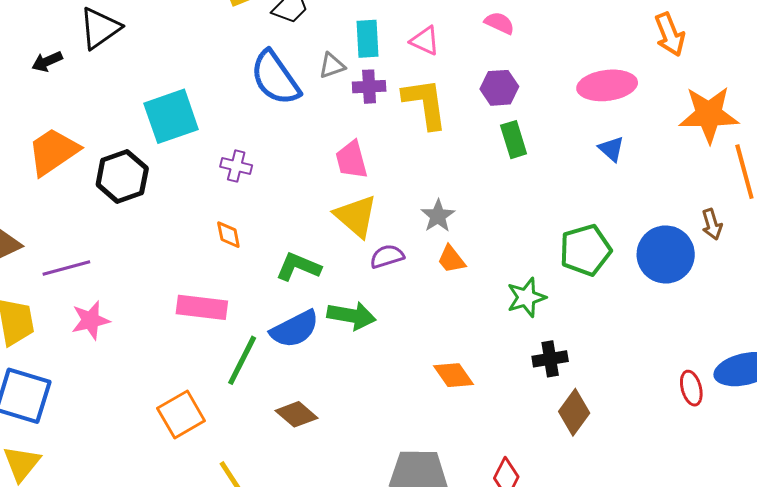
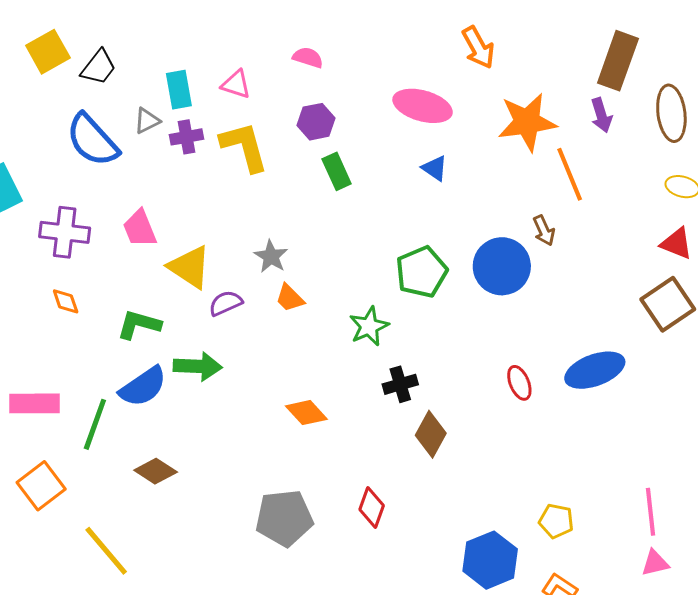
pink ellipse: (607, 85) -> (423, 106), turned 30
pink trapezoid: (352, 160) -> (140, 229), moved
purple cross: (236, 166) -> (65, 232), size x1.6
pink rectangle: (202, 307) -> (35, 403), moved
red ellipse: (691, 388) -> (519, 383), moved

